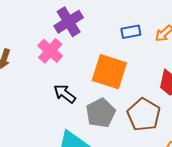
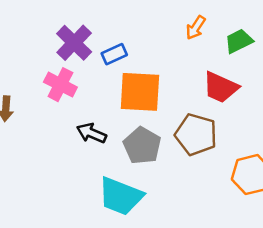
blue rectangle: (131, 32) -> (114, 54), moved

